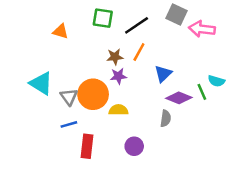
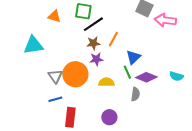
black line: (137, 25) -> (93, 24), moved
orange triangle: (60, 31) -> (54, 16), moved
cyan semicircle: (216, 81) -> (176, 76), moved
cyan triangle: (41, 83) -> (33, 45), moved, turned -40
green line: (202, 92) -> (127, 72), moved
yellow semicircle: (118, 110) -> (106, 82), moved

